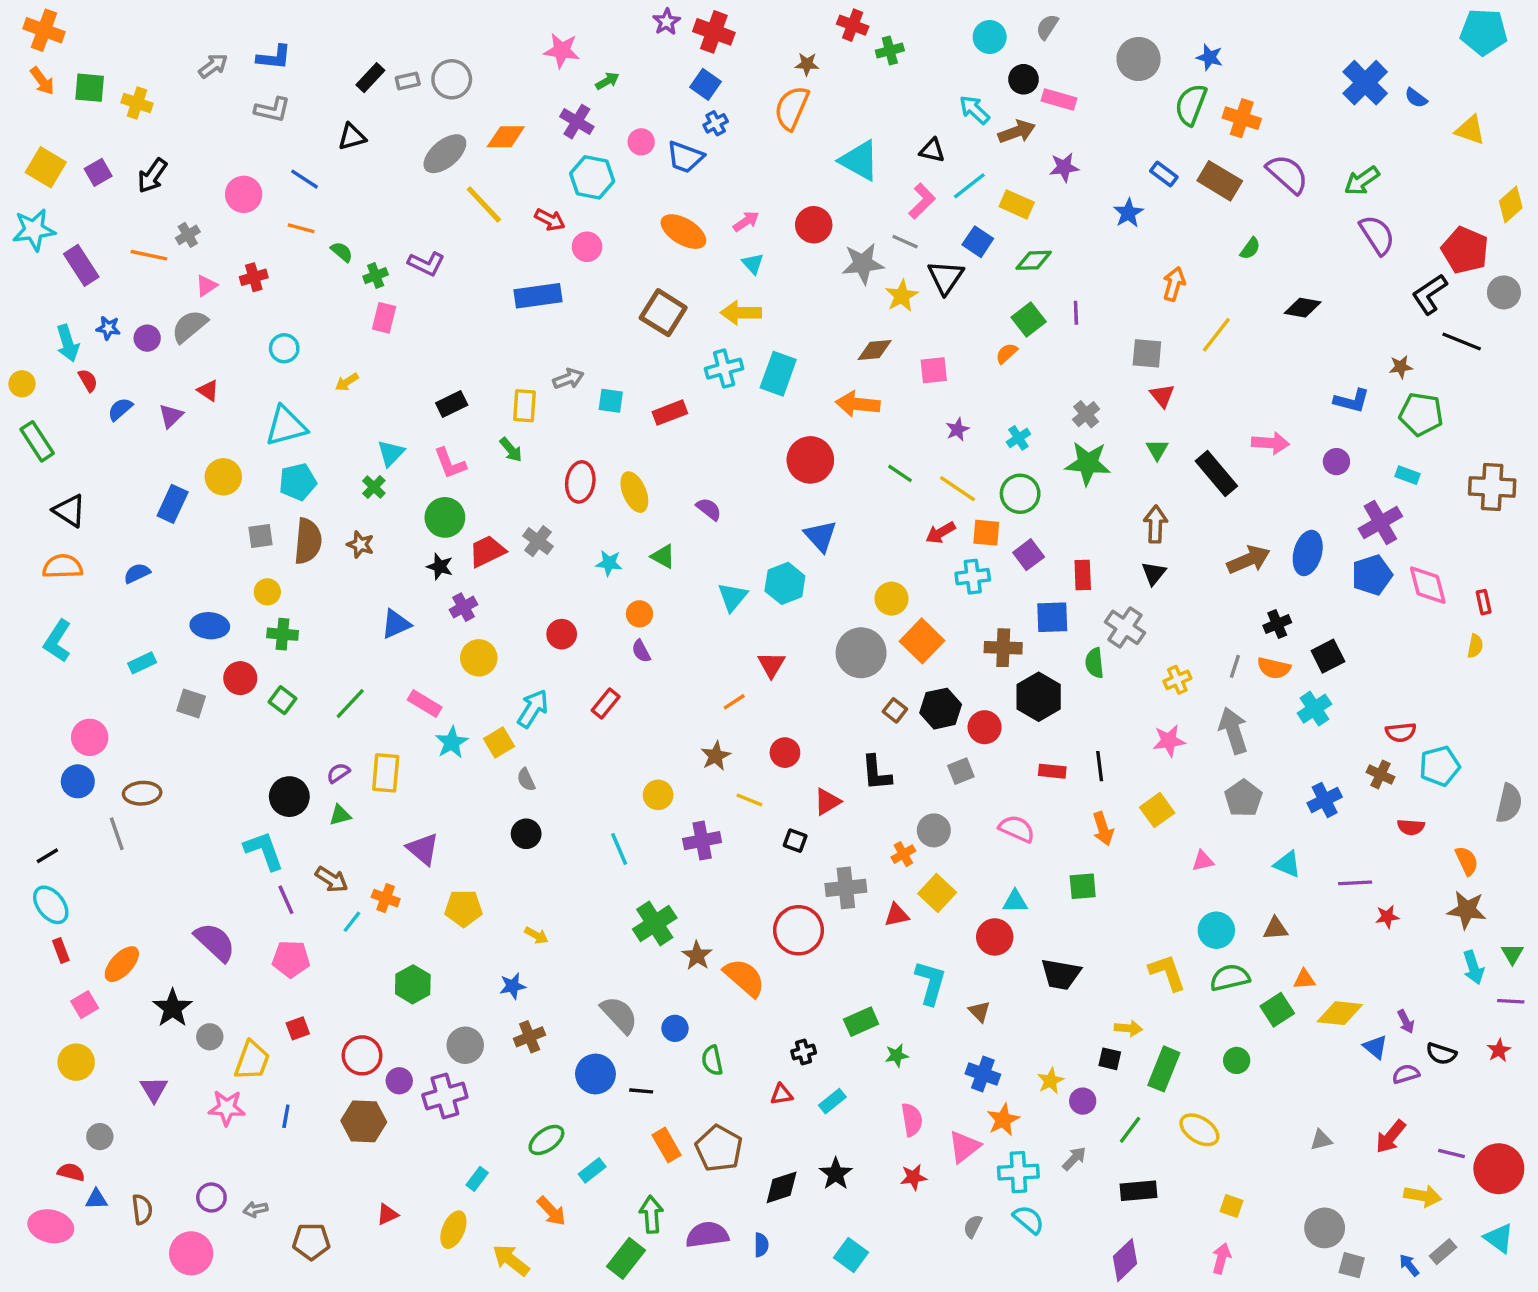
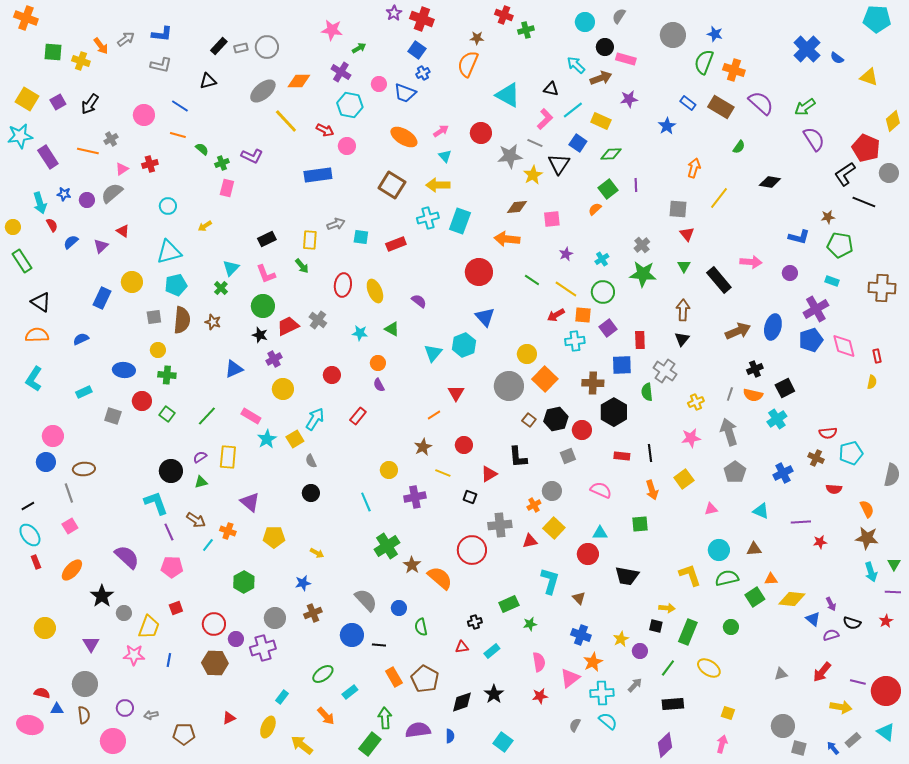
orange arrow: (42, 81) -> (101, 46), moved
pink square: (85, 1005) -> (70, 526), moved
gray circle: (100, 1137) -> (85, 684), moved, size x1.6

